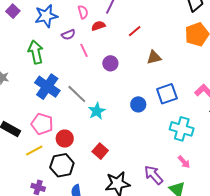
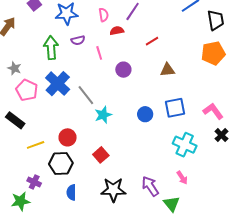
purple semicircle: (68, 35) -> (78, 40), moved
pink pentagon: (42, 124) -> (27, 90), moved

